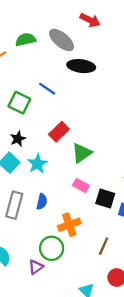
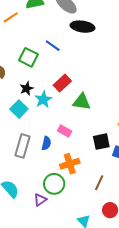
green triangle: (82, 153) -> (82, 102), turned 42
cyan star: (37, 164) -> (43, 99), moved
pink rectangle: (81, 185) -> (65, 131), moved
black square: (105, 198) -> (101, 142), turned -30

